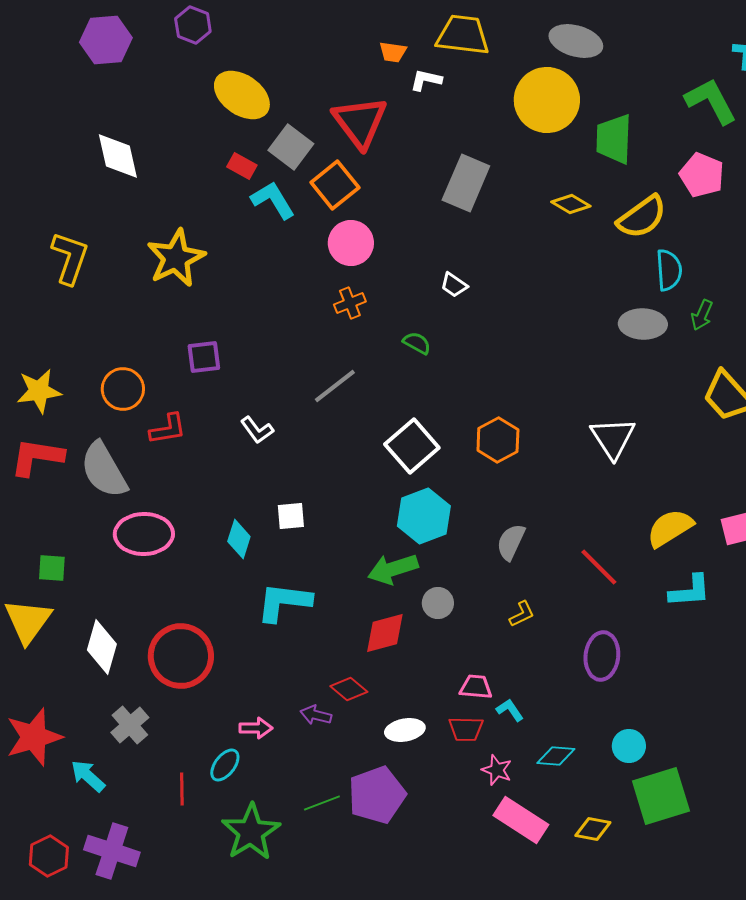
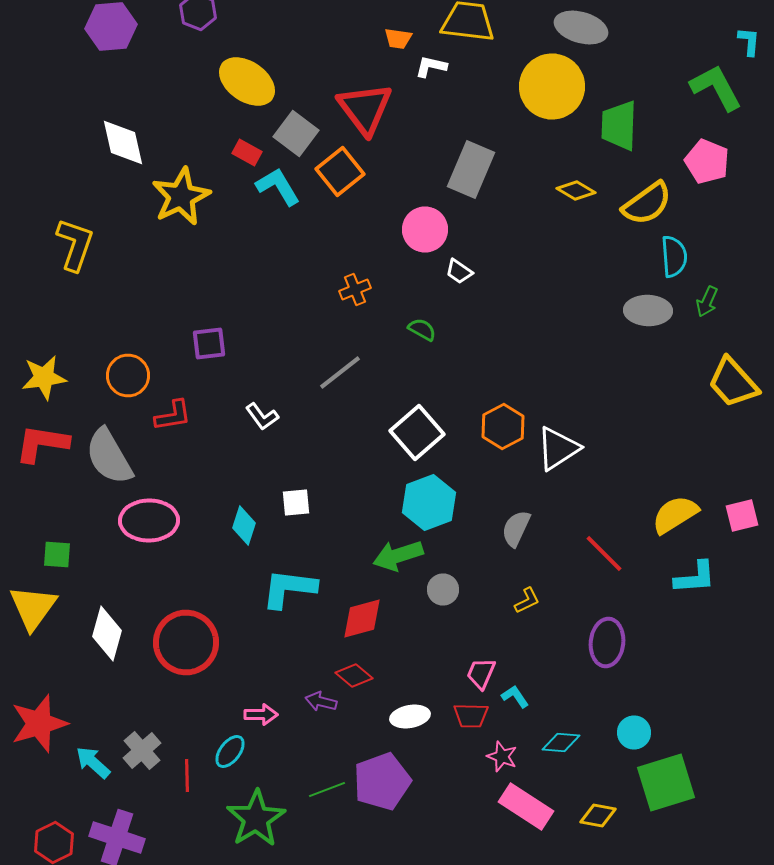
pink circle: (351, 243) -> (425, 230), moved
yellow star: (176, 258) -> (181, 196), moved
white triangle: (613, 438) -> (558, 448), moved, turned 30
red diamond: (385, 633) -> (362, 618), moved
pink trapezoid: (476, 687) -> (481, 674), turned -72
gray cross: (130, 725) -> (142, 750), moved

